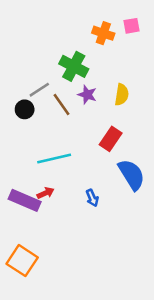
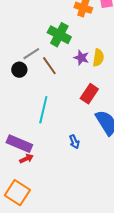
purple star: (87, 95) -> (81, 58), moved
cyan line: (54, 159) -> (43, 110), turned -64
red arrow: (45, 193) -> (26, 159), moved

